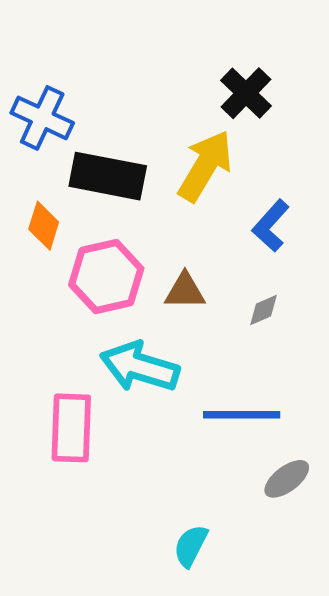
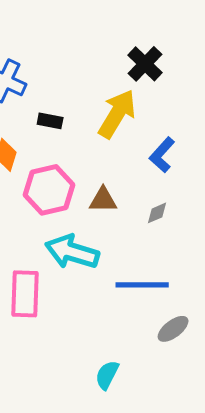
black rectangle: (108, 176) -> (50, 121), size x0.5

